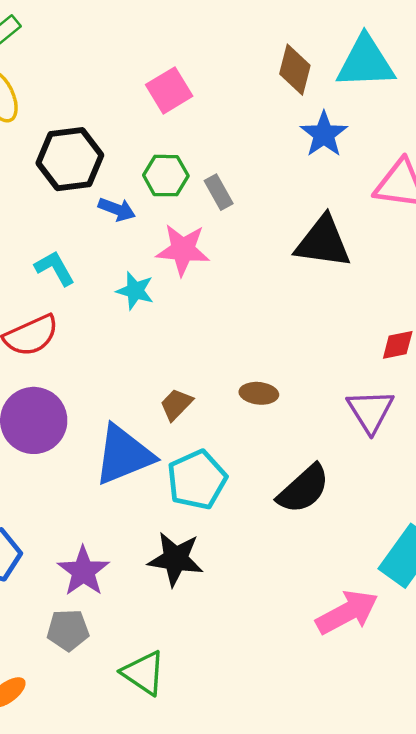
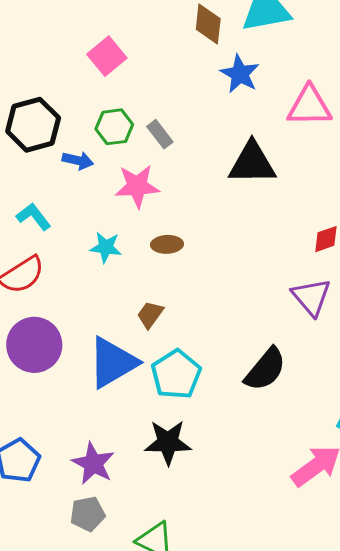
cyan star: (135, 291) -> (106, 247), moved
brown ellipse: (259, 393) -> (167, 244), moved

